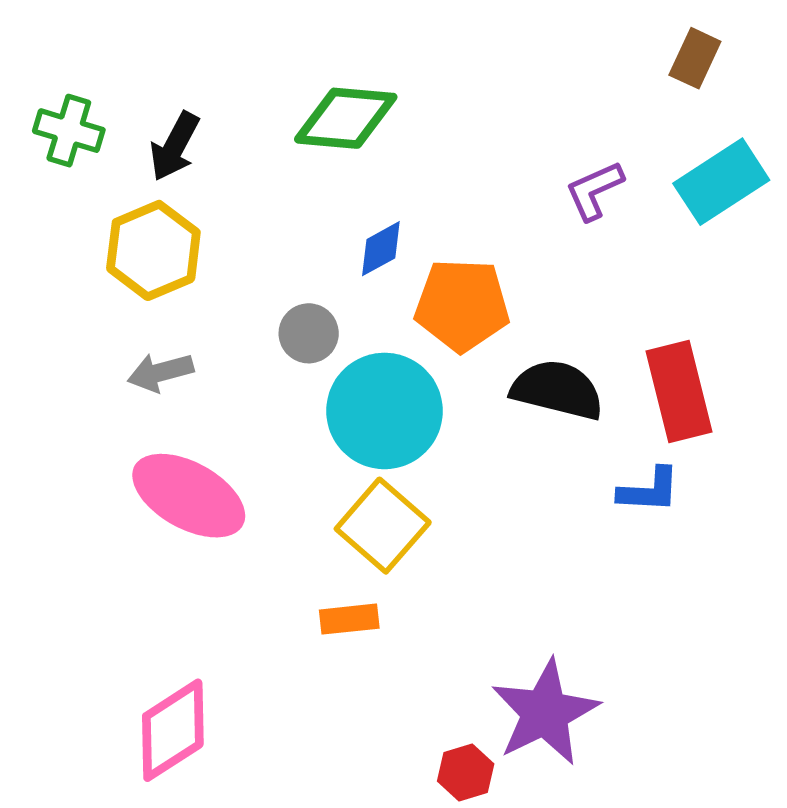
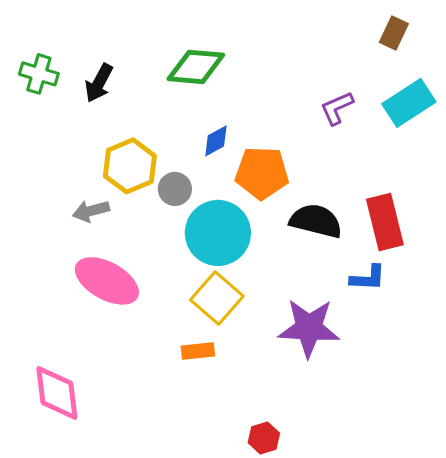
yellow hexagon: (153, 250) -> (130, 166), moved
purple star: (545, 713) -> (309, 328), moved, turned 30
pink diamond: (173, 730) -> (57, 393), moved, turned -64

